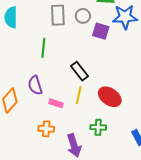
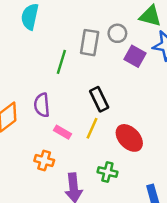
gray rectangle: (58, 15) -> (90, 43), moved

